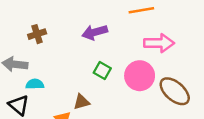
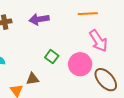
purple arrow: (95, 32) -> (39, 19), moved
pink arrow: (159, 43) -> (98, 41), turned 50

